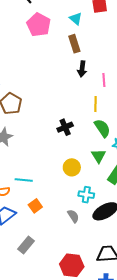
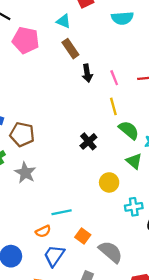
gray semicircle: (73, 216) -> (111, 252), moved, size x1.6

